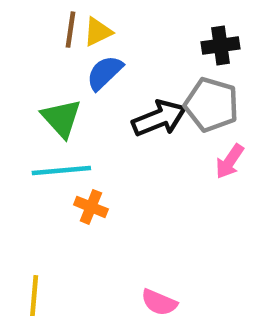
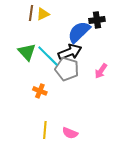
blue semicircle: (105, 73) -> (79, 32), moved, size x1.4
gray pentagon: (211, 105) -> (67, 69), moved
cyan line: (61, 171) -> (48, 56), moved, turned 50
yellow line: (34, 296) -> (45, 130), moved

